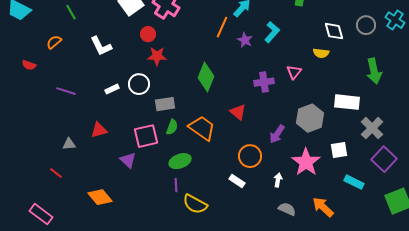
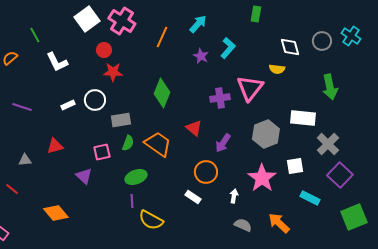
green line: (71, 12) -> (35, 35), moved
orange line: (222, 27) -> (162, 37), moved
pink triangle: (294, 72) -> (250, 88), size x1.8
purple arrow: (277, 134) -> (223, 143), moved
pink square: (146, 136) -> (102, 152), size x0.7

